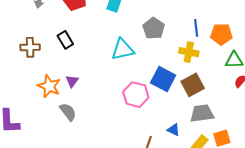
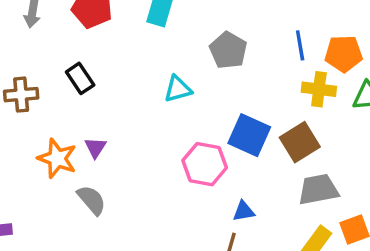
cyan triangle: (123, 49) -> (178, 89), size x0.7
yellow cross: (189, 52) -> (319, 89), moved
blue triangle: (174, 130) -> (244, 211), moved, turned -32

